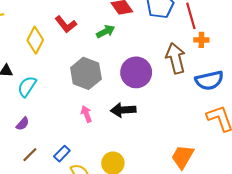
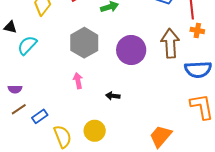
black arrow: (123, 110) -> (113, 96), moved, size x0.6
purple semicircle: (23, 124) -> (15, 89), moved, turned 40
blue rectangle: (62, 154) -> (40, 116), moved

